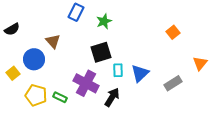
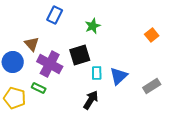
green star: (104, 21) -> (93, 26), moved
purple cross: (86, 83) -> (50, 64), moved
green rectangle: (60, 97) -> (39, 88), moved

